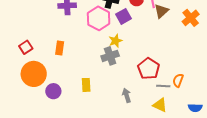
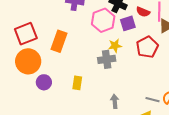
red square: (26, 47) -> (26, 34), size x1.6
orange rectangle: (60, 48) -> (59, 41), size x1.5
red pentagon: (149, 69) -> (147, 47), moved

